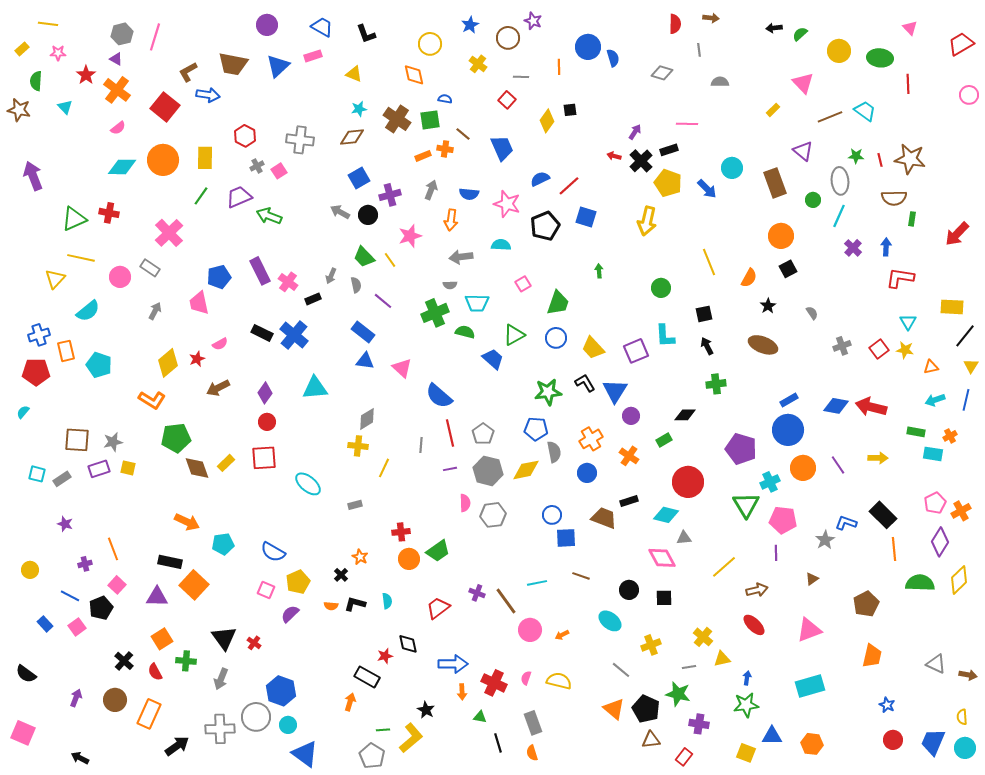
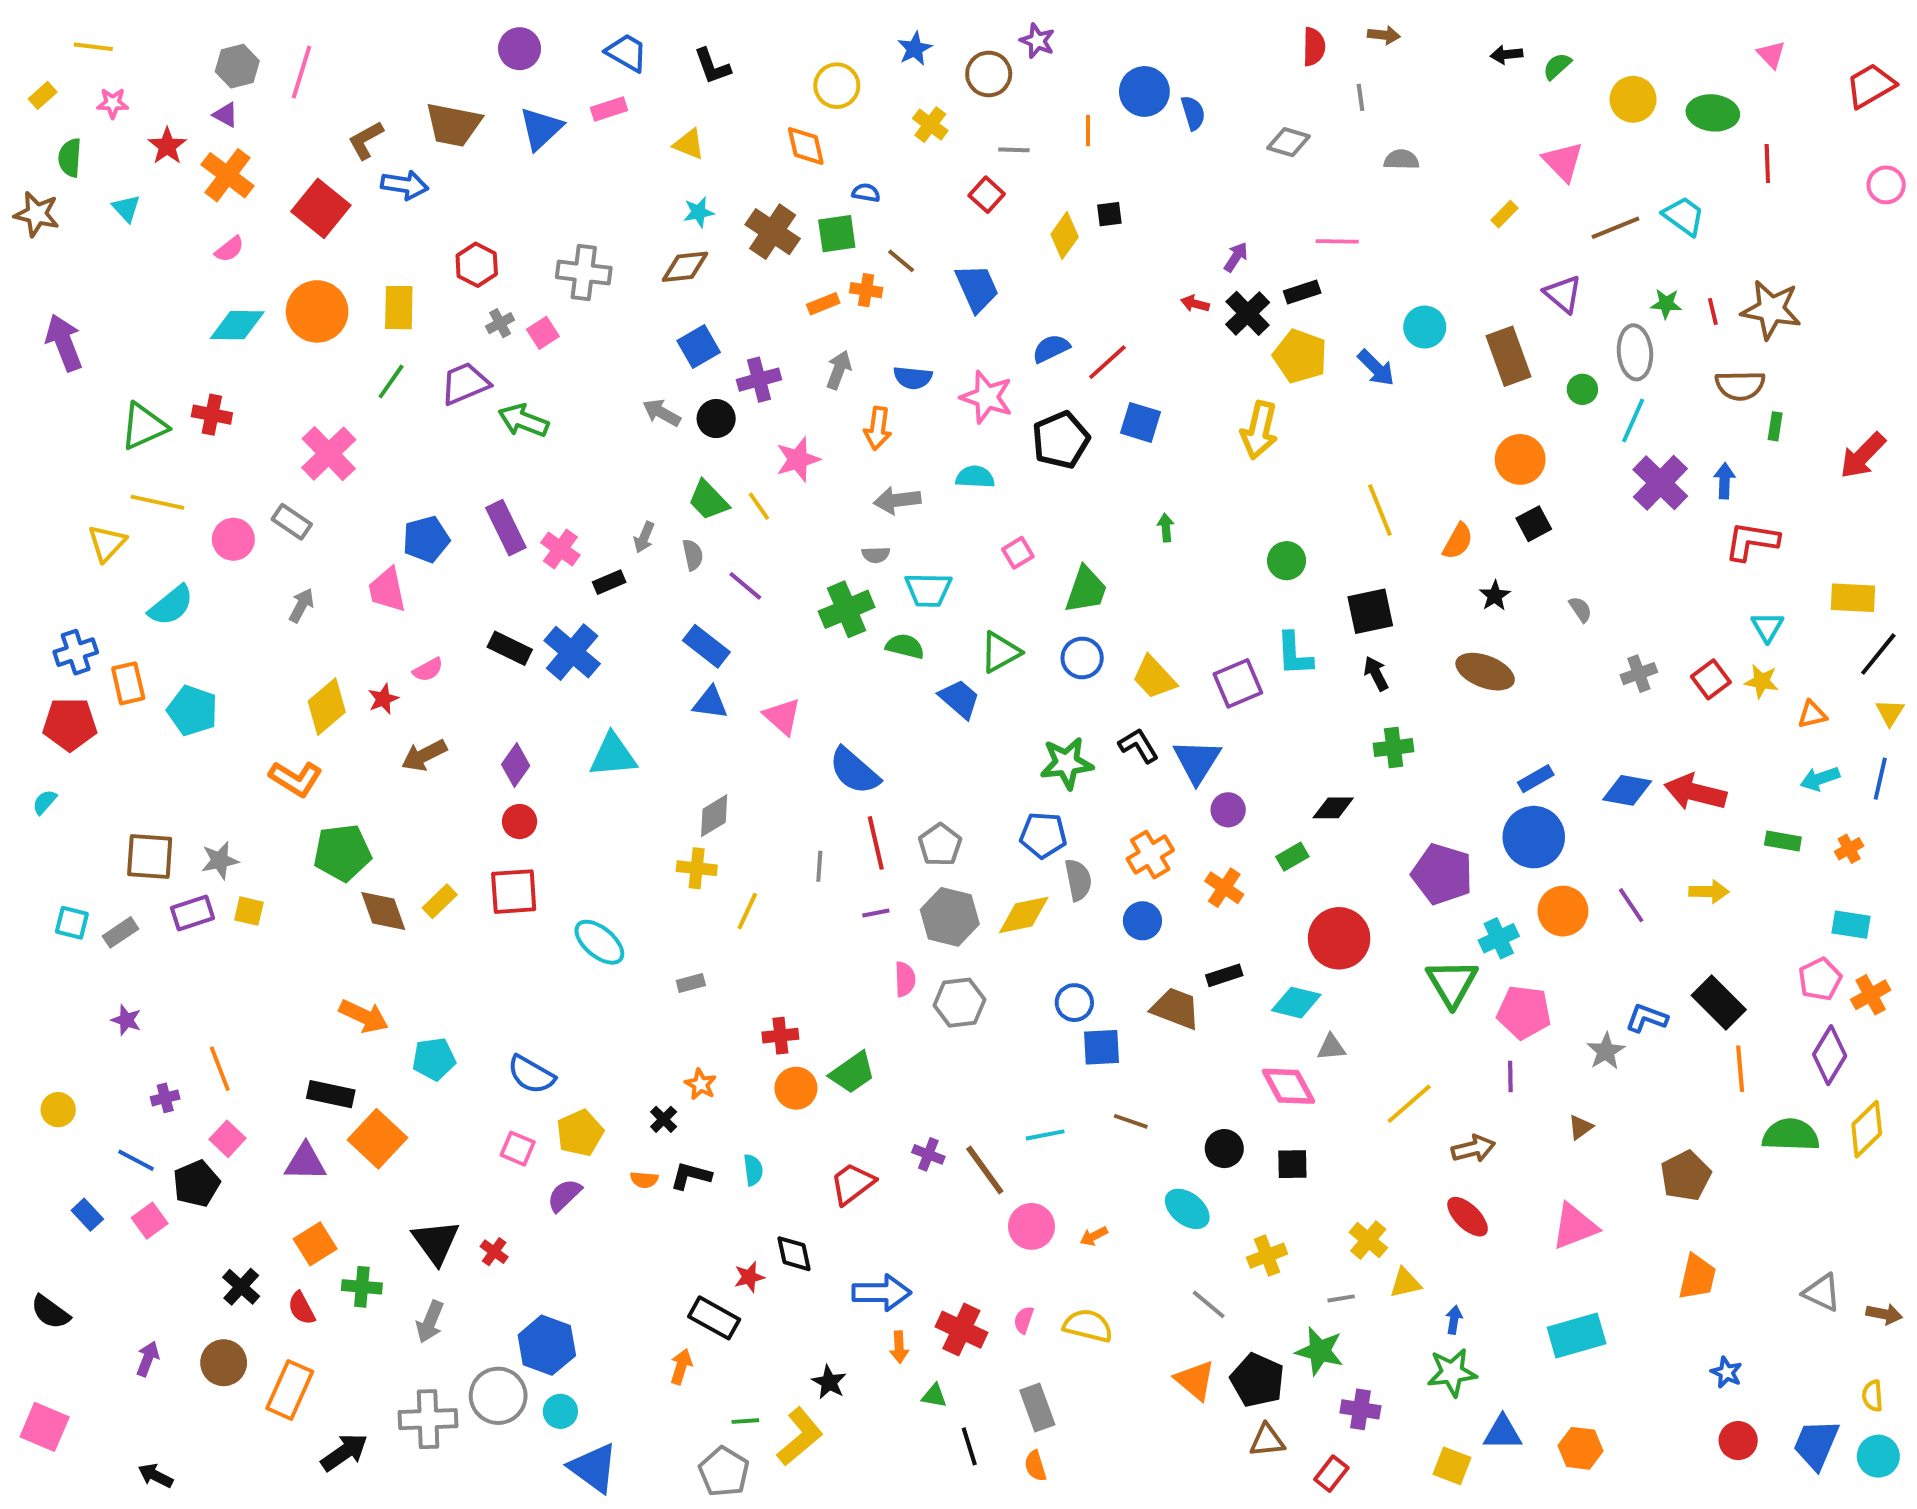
purple cross: (853, 248) -> (1660, 483), size x1.6
black square: (704, 314) -> (1370, 611), size x1.4
cyan rectangle: (933, 454) -> (1851, 925), moved

